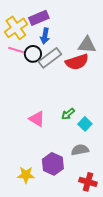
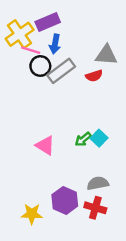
pink line: (16, 50) -> (31, 50), moved
red semicircle: (77, 62) -> (94, 76), size x0.6
cyan square: (85, 124) -> (99, 138), moved
red cross: (88, 182) -> (95, 208), moved

